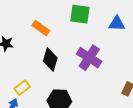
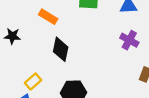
purple cross: (89, 58) -> (129, 40), moved, size x0.7

